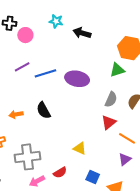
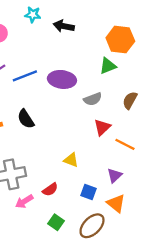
gray semicircle: (111, 99) -> (93, 99), moved, turned 49
purple triangle: (125, 159) -> (115, 175), moved

